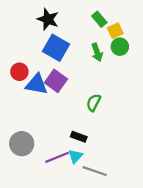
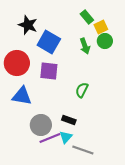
black star: (48, 19) -> (28, 25), moved
red circle: (19, 72) -> (17, 63), size x1.6
purple square: (56, 81) -> (49, 71), turned -30
blue triangle: (37, 84) -> (22, 96), moved
gray circle: (22, 144) -> (41, 125), moved

